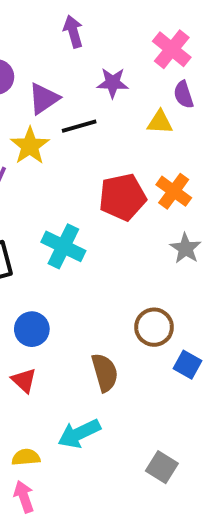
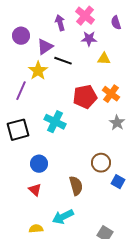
purple arrow: (73, 32) -> (60, 23), moved
pink cross: (172, 49) -> (85, 16), moved
purple star: (113, 83) -> (89, 39), moved
purple semicircle: (184, 95) -> (116, 23), moved
black line: (79, 126) -> (63, 61), turned 36

